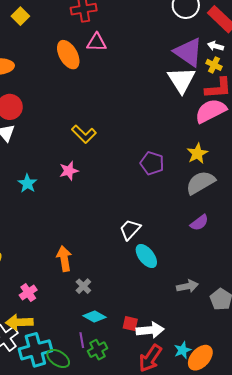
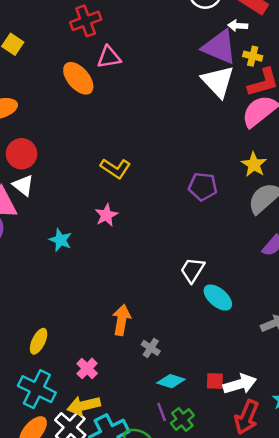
white arrow: (216, 46) -> (238, 26), moved
orange arrow: (64, 259) -> (122, 320), turned 30

